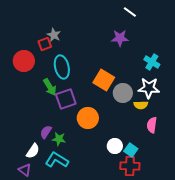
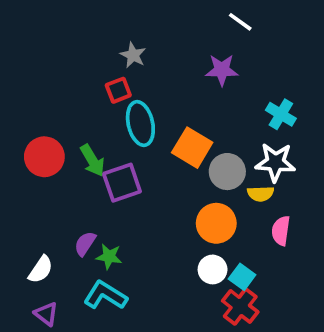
gray star: (54, 35) -> (133, 55), moved
red square: (45, 44) -> (118, 90), moved
red circle: (24, 61) -> (44, 157), moved
cyan ellipse: (62, 67) -> (140, 123), moved
orange circle: (88, 118) -> (216, 223), moved
white semicircle: (33, 151) -> (41, 269), moved
red cross: (130, 166) -> (240, 306), turned 36

